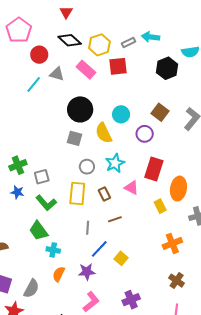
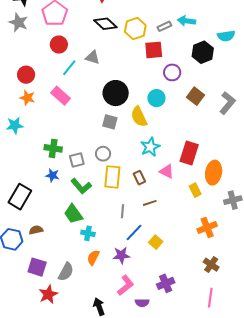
red circle: (39, 55) -> (59, 45), moved
pink rectangle: (86, 70) -> (61, 96), moved
purple circle: (145, 134) -> (172, 72), moved
green cross: (18, 165) -> (53, 148), turned 30
gray circle: (87, 167) -> (103, 154), moved

